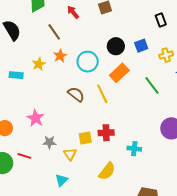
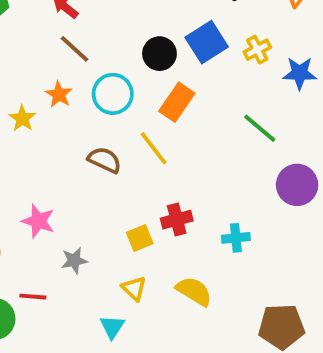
brown line: (54, 32) -> (74, 49), moved
blue square: (141, 46) -> (207, 42), size x1.5
green line: (152, 85) -> (260, 128), moved
yellow triangle: (70, 154) -> (134, 288), moved
yellow semicircle: (107, 171) -> (194, 291), turned -84

